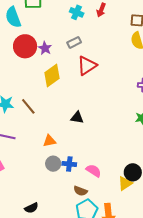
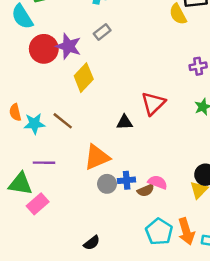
purple star: (45, 48) -> (68, 46), size x1.5
red triangle: (87, 66) -> (153, 103), moved
orange triangle: (49, 141) -> (97, 157), size x1.6
brown semicircle: (80, 191) -> (146, 190), moved, turned -32

